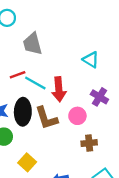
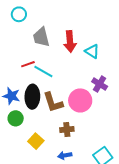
red arrow: (59, 89) -> (70, 41), moved
pink circle: (77, 116) -> (80, 100), size x1.5
brown cross: (89, 143) -> (67, 130), moved

